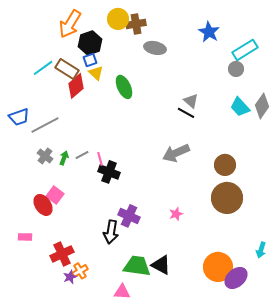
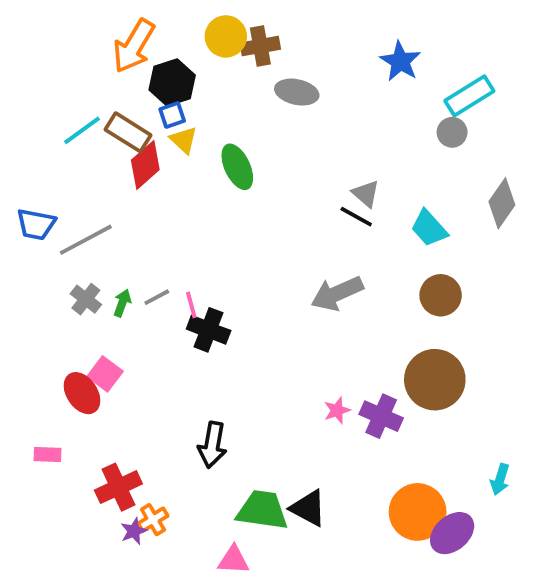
cyan trapezoid: (240, 107) -> (429, 228), moved
blue trapezoid: (19, 117) -> (36, 224), turned 30
brown circle: (225, 165) -> (441, 295), moved
purple cross: (129, 216) -> (381, 416), moved

